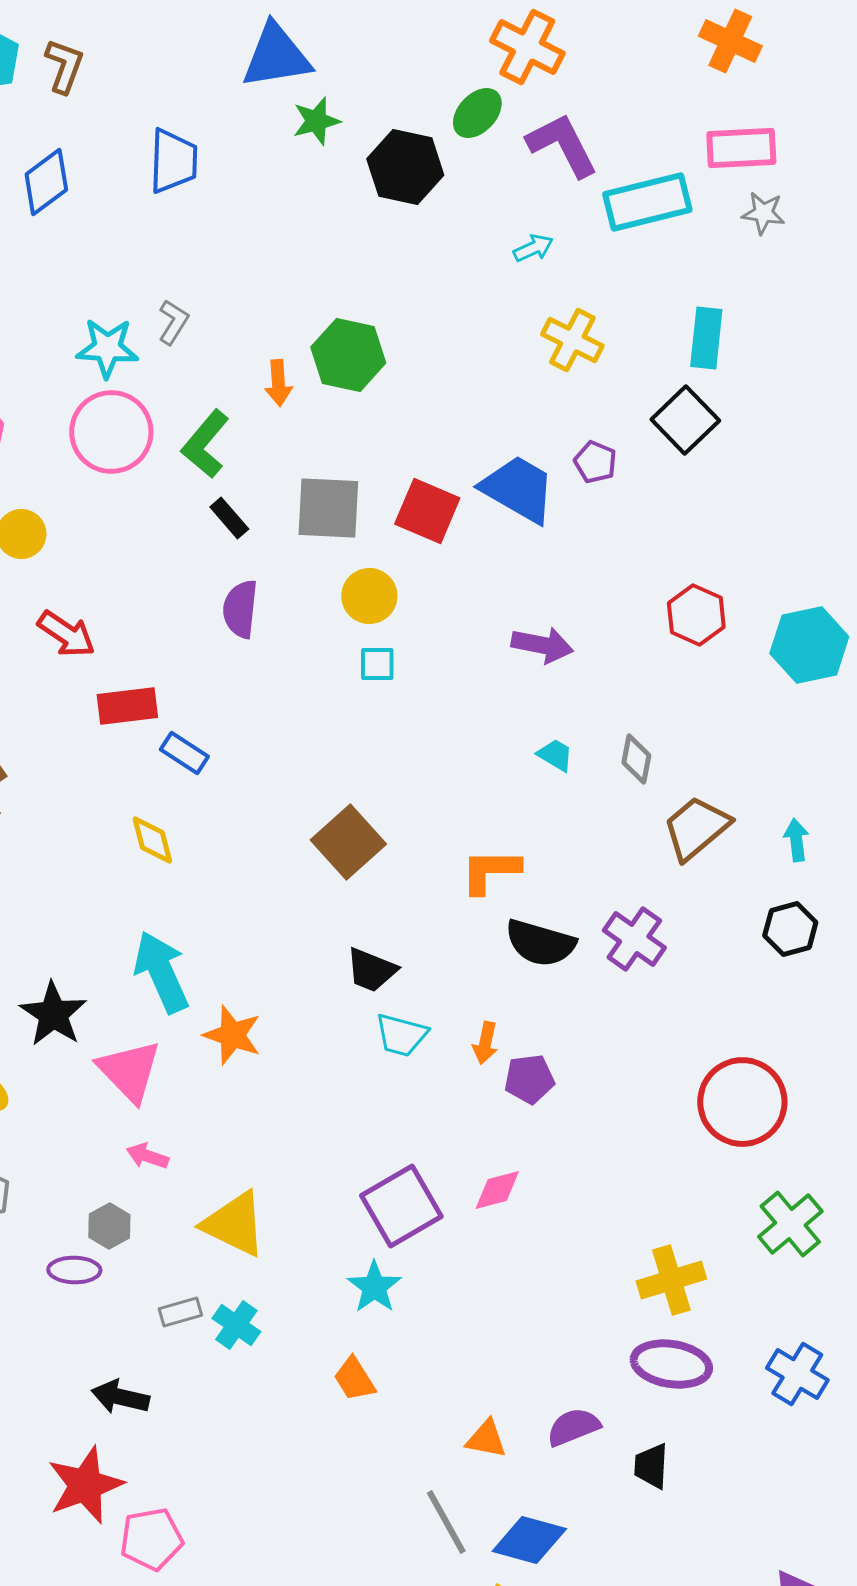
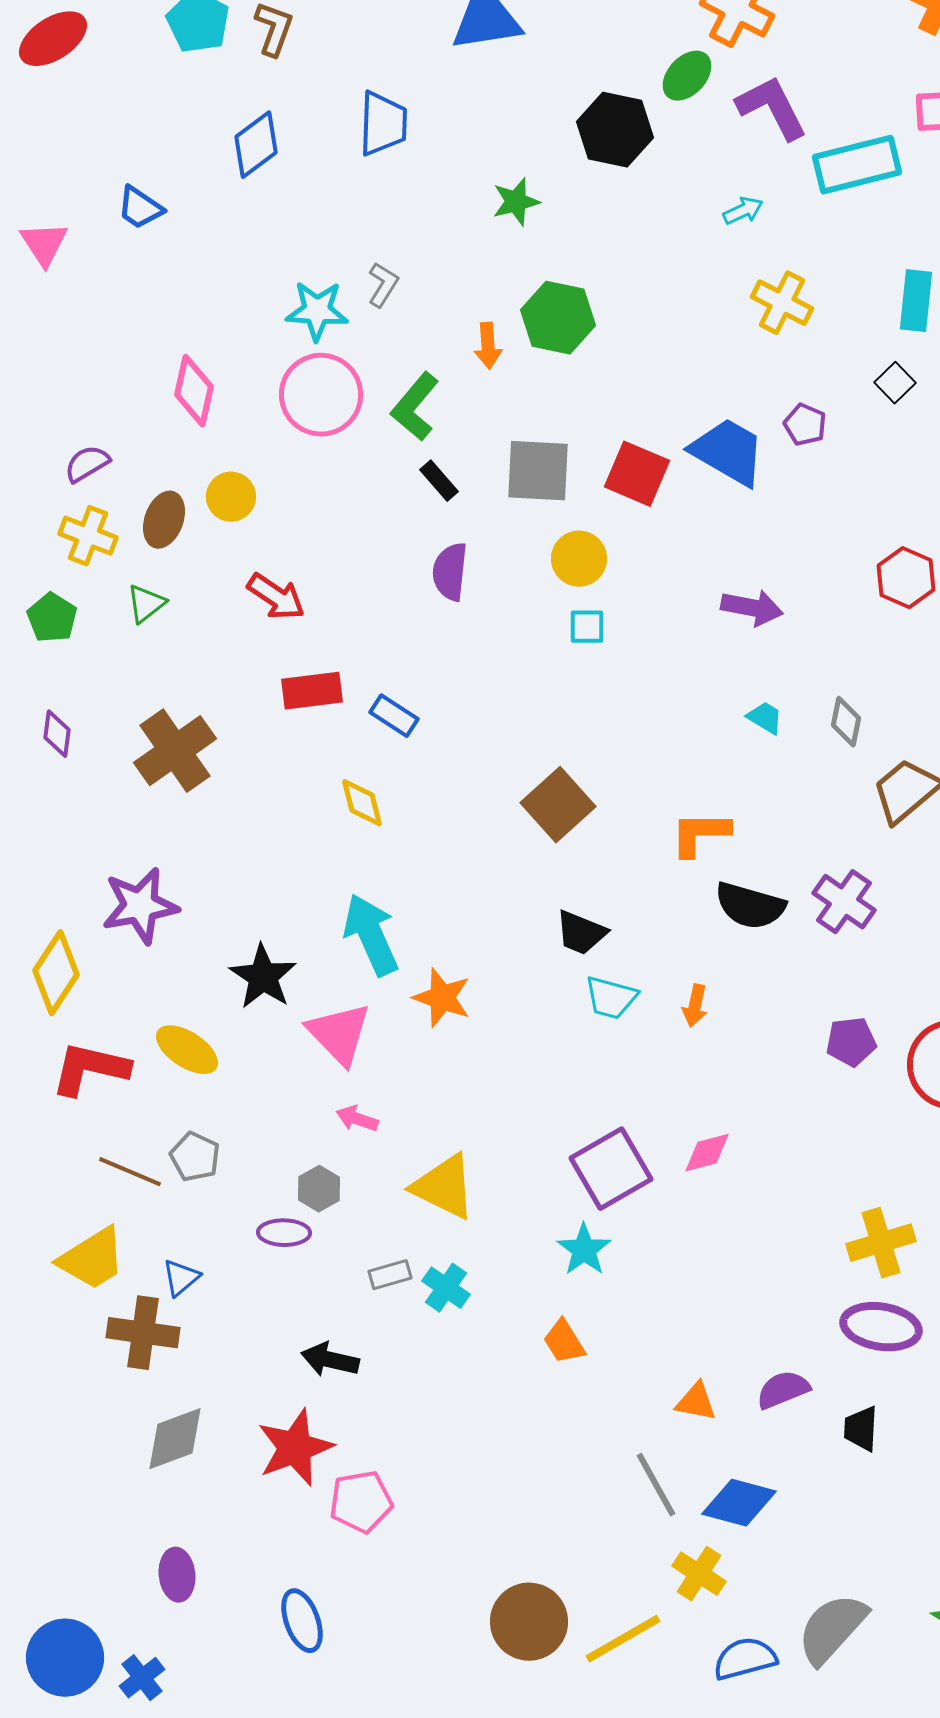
green star: (316, 121) -> (516, 202), moved
black square: (685, 420) -> (895, 383), size x0.6
red rectangle: (127, 706) -> (312, 691), moved
purple pentagon: (529, 1079) -> (851, 1042), moved

